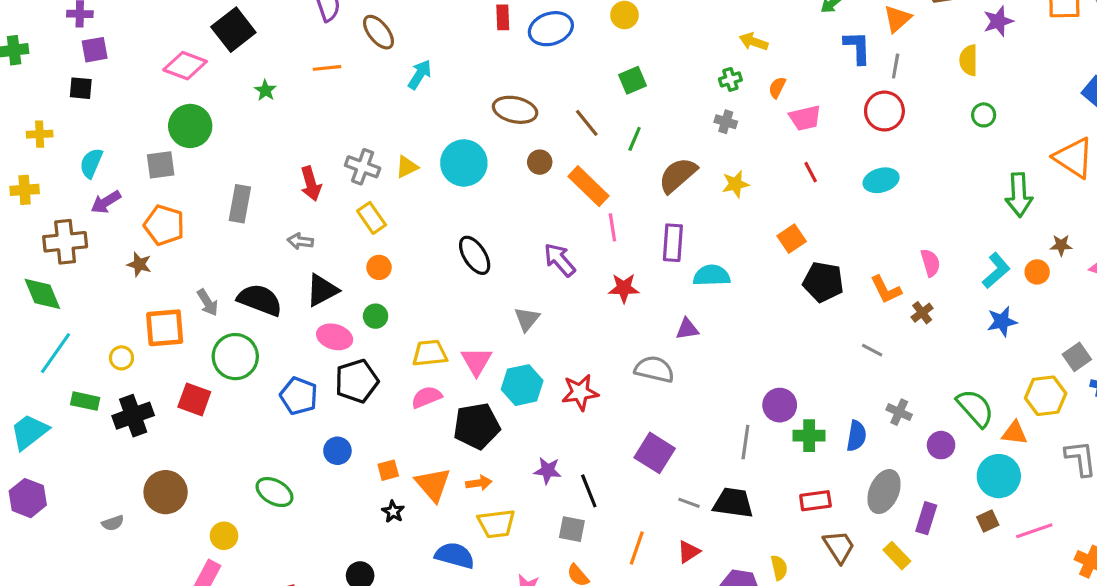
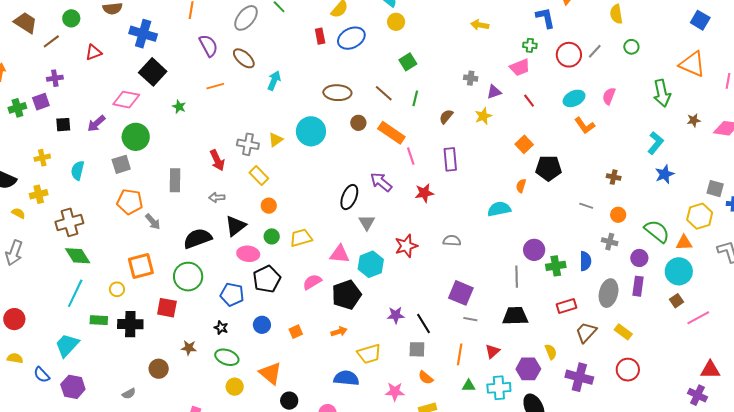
purple square: (95, 50) -> (41, 102), moved
gray line: (896, 66) -> (595, 51), moved, turned 42
green cross: (730, 79) -> (530, 45), moved, turned 32
orange semicircle: (777, 88) -> (521, 186), moved
brown semicircle: (678, 175) -> (446, 117), size x0.6
purple arrow: (106, 202) -> (96, 123), moved
black ellipse: (475, 255) -> (349, 197), moved, turned 65
pink semicircle: (930, 263) -> (609, 96), moved, turned -132
brown star: (139, 264) -> (189, 348), moved
orange circle: (1037, 272) -> (618, 215), moved
cyan semicircle: (712, 275) -> (499, 209), moved
orange L-shape: (886, 290) -> (585, 126), moved
green diamond: (42, 294) -> (78, 256), moved
black semicircle: (260, 300) -> (198, 238), turned -32
gray arrow: (208, 302) -> (153, 222), moved
brown cross: (922, 313) -> (614, 177), turned -32
purple triangle: (687, 329) -> (494, 92), moved
yellow trapezoid: (430, 353) -> (301, 238), moved
gray square: (1077, 357) -> (715, 189), turned -30
pink triangle: (477, 361) -> (340, 254), turned -45
gray semicircle: (654, 369) -> (452, 241), size x0.7
red star: (580, 392) -> (406, 246), moved
black cross: (133, 416) -> (130, 324), turned 30
orange arrow: (479, 483) -> (339, 332), moved
orange triangle: (433, 484) -> (271, 373), moved
brown circle: (166, 492) -> (159, 369), size x0.7
gray line: (689, 503) -> (470, 319), moved
black star: (393, 512) -> (221, 328), moved
purple rectangle: (926, 518) -> (638, 286), moved
pink line: (1034, 531) -> (698, 318), moved
yellow circle: (224, 536) -> (235, 387), moved
brown trapezoid: (839, 547) -> (586, 332), turned -95

